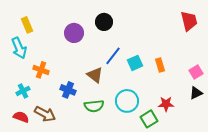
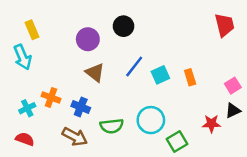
orange cross: (41, 70) -> (51, 97), moved
brown triangle: (95, 75) -> (95, 73), moved
red star: (166, 104) -> (211, 124), moved
brown arrow: (45, 114) -> (75, 137), moved

